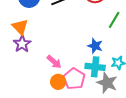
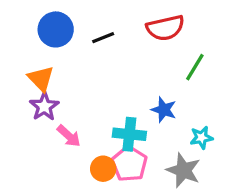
pink arrow: (54, 62) -> (69, 136), moved
cyan cross: (95, 67) -> (129, 134), moved

